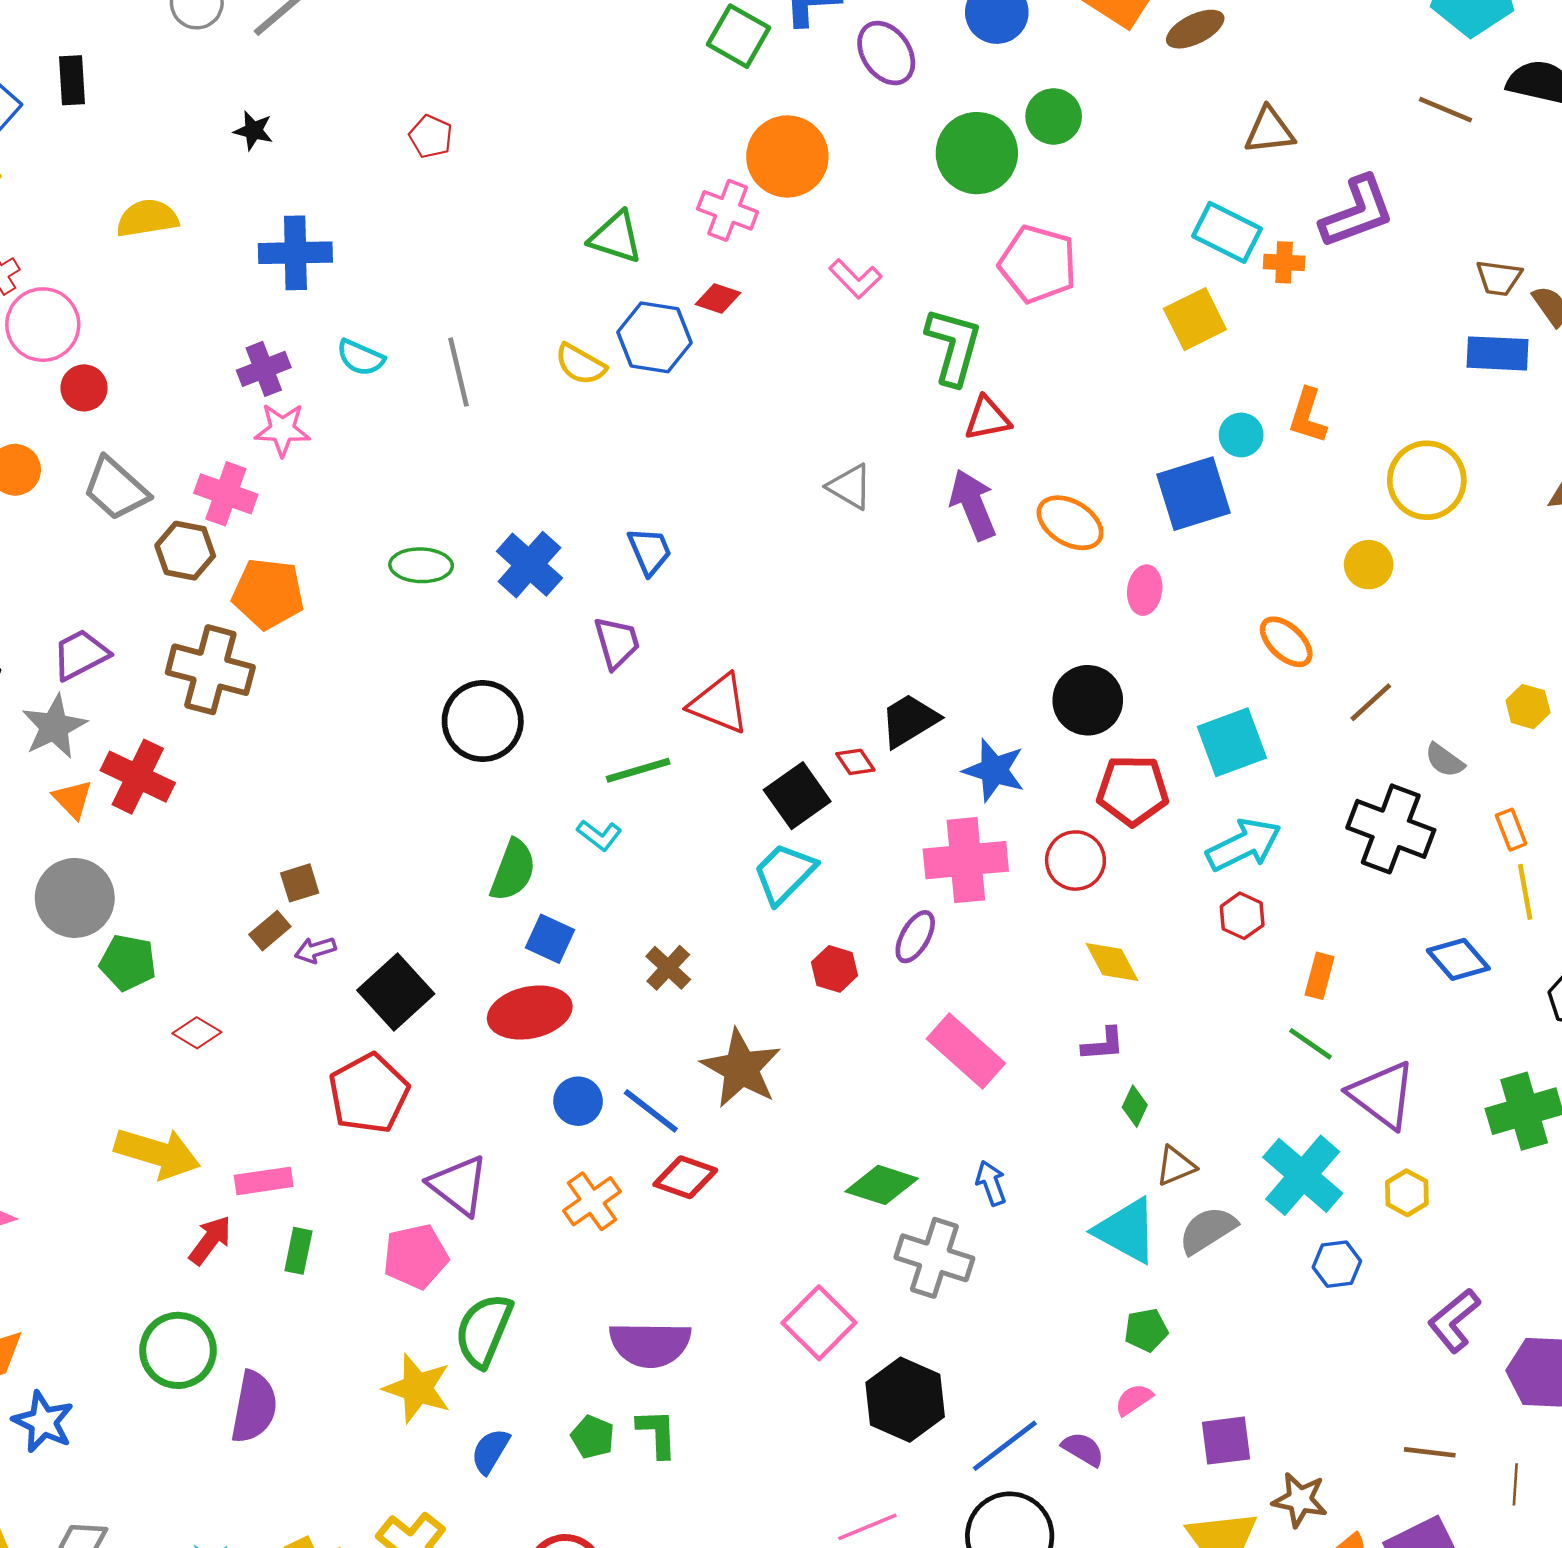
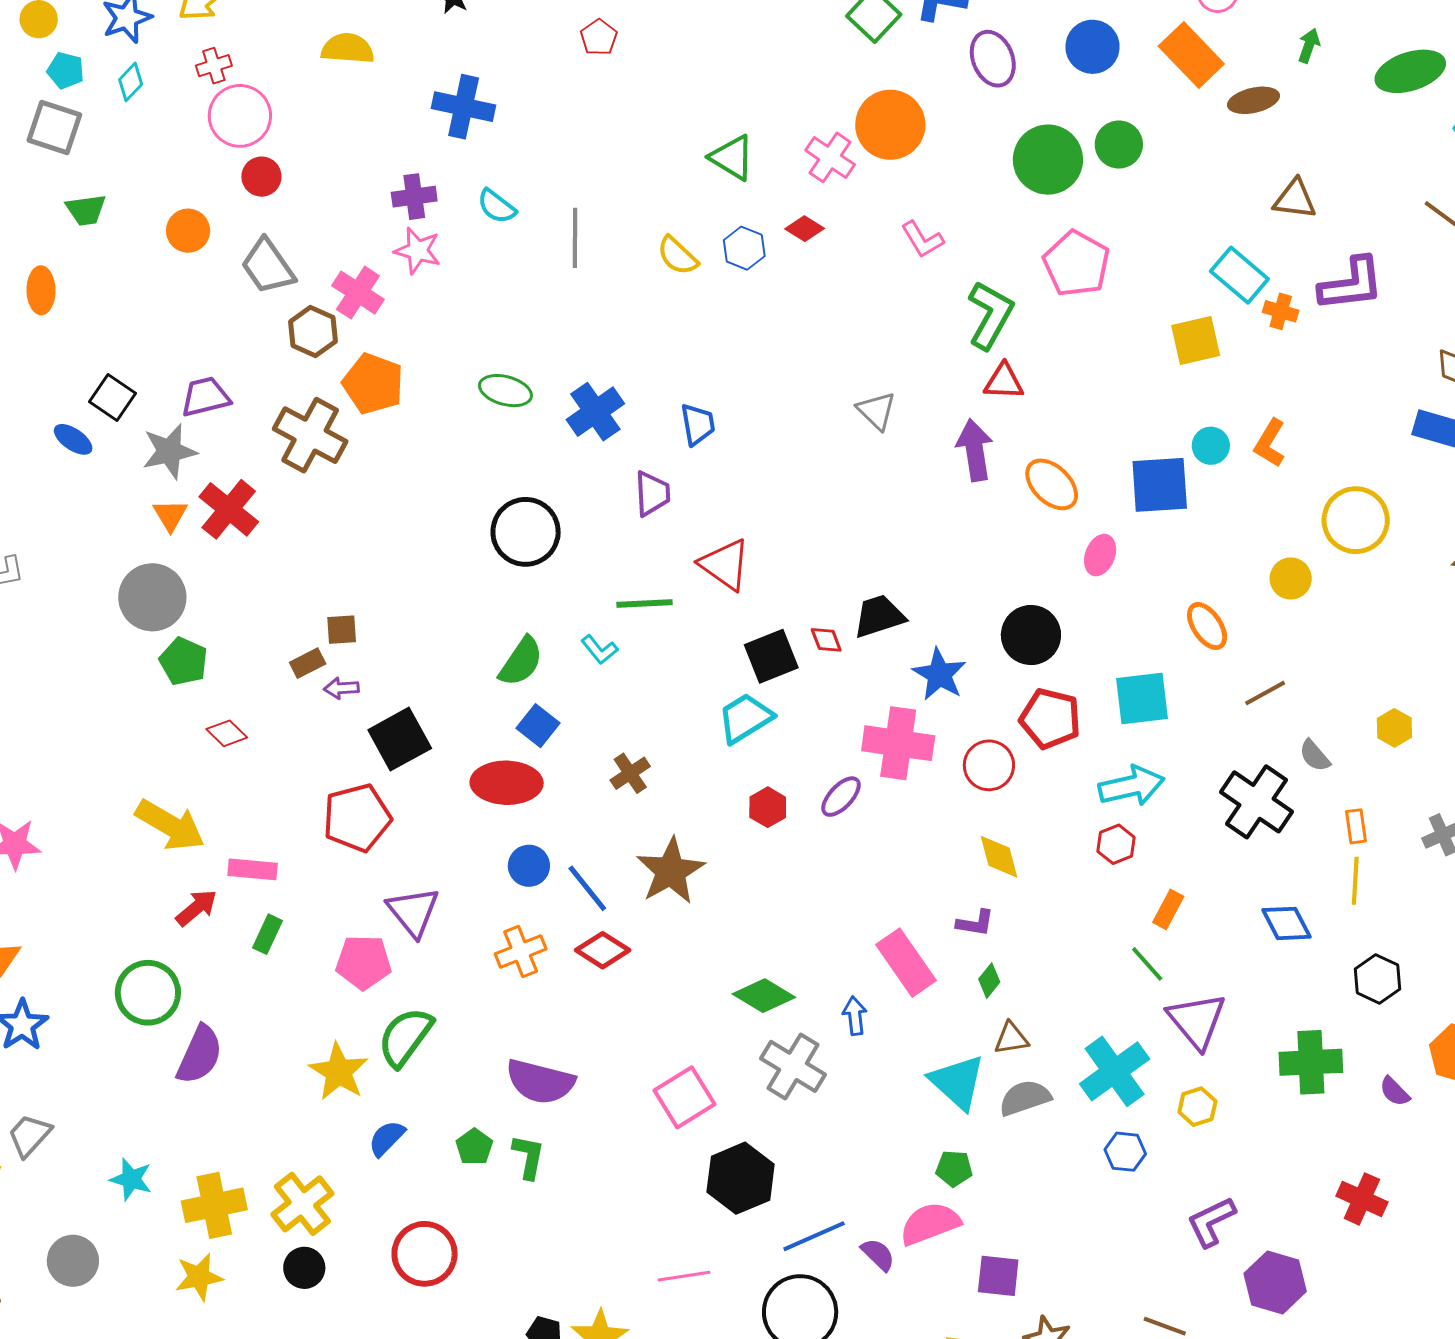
blue hexagon: (655, 337) -> (744, 248), size x0.7
pink rectangle: (966, 1051) -> (906, 963), moved
pink semicircle: (1134, 1400) -> (930, 1224), size x1.8

